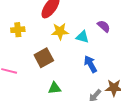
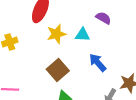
brown square: (44, 58) -> (58, 70), moved

